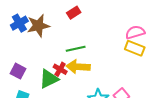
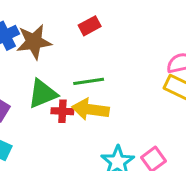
red cross: (60, 69) -> (62, 111), turned -32
green triangle: (49, 79) -> (43, 94), moved

